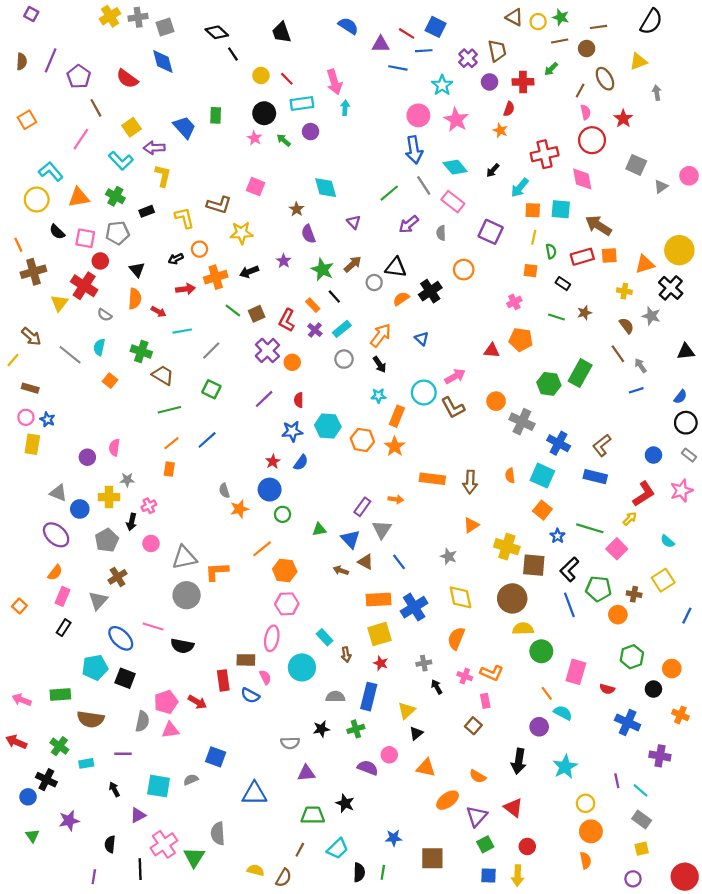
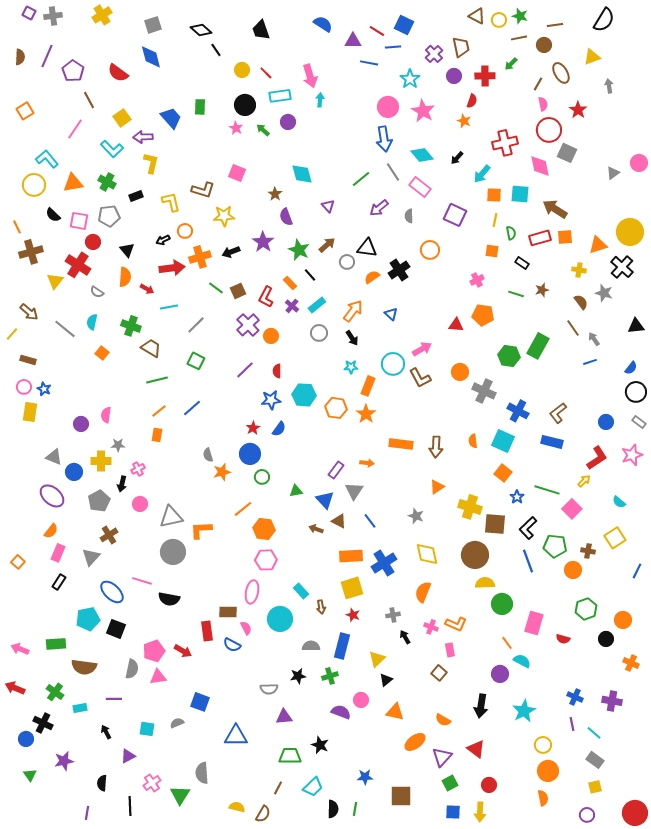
gray cross: (138, 17) -> (53, 16), moved
gray square: (636, 165) -> (567, 153), moved
purple star: (284, 261) -> (263, 242), size x1.5
red arrow: (185, 289) -> (172, 268), size x1.4
blue cross: (628, 722) -> (575, 697), moved, size x0.7
cyan square: (159, 786) -> (147, 729), size x0.7
pink cross: (164, 844) -> (152, 783), size x0.7

